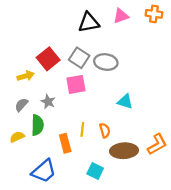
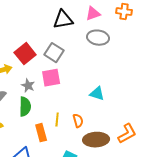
gray ellipse: (106, 62) -> (98, 38), moved
gray star: (48, 102) -> (28, 86), moved
green semicircle: (37, 125) -> (25, 107), moved

